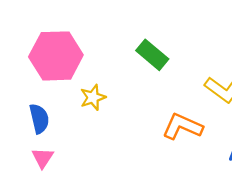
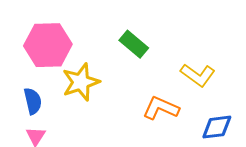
yellow star: (93, 97) -> (81, 82), size x1.6

